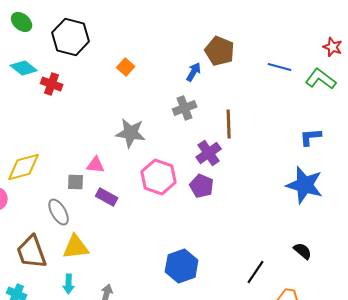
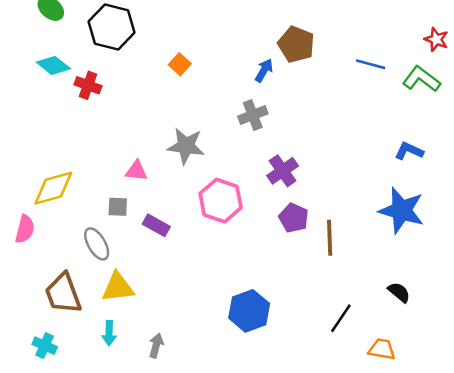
brown line: (229, 124) -> (330, 238), moved
blue L-shape: (311, 137) -> (409, 151), turned 30
pink triangle: (96, 165) -> (136, 171), moved
purple pentagon: (202, 186) -> (294, 218), moved

